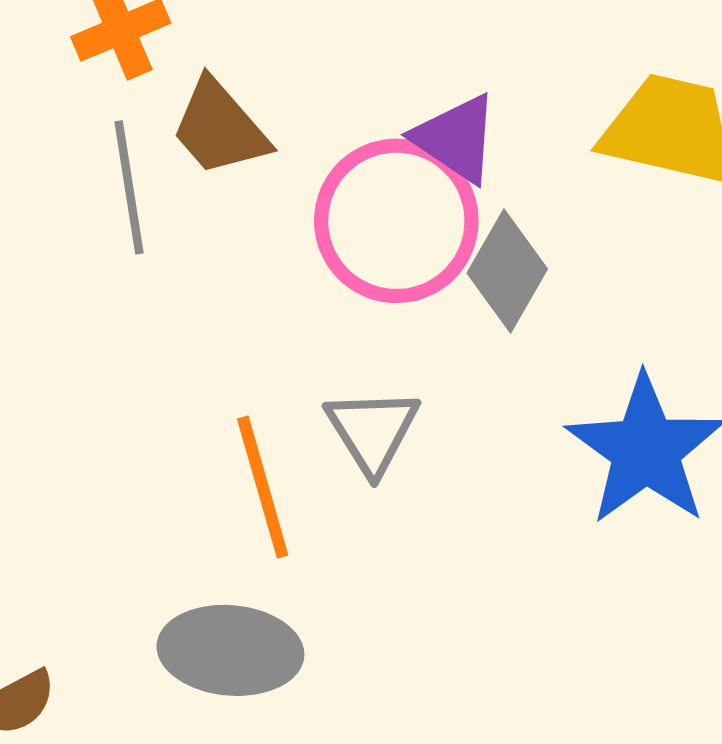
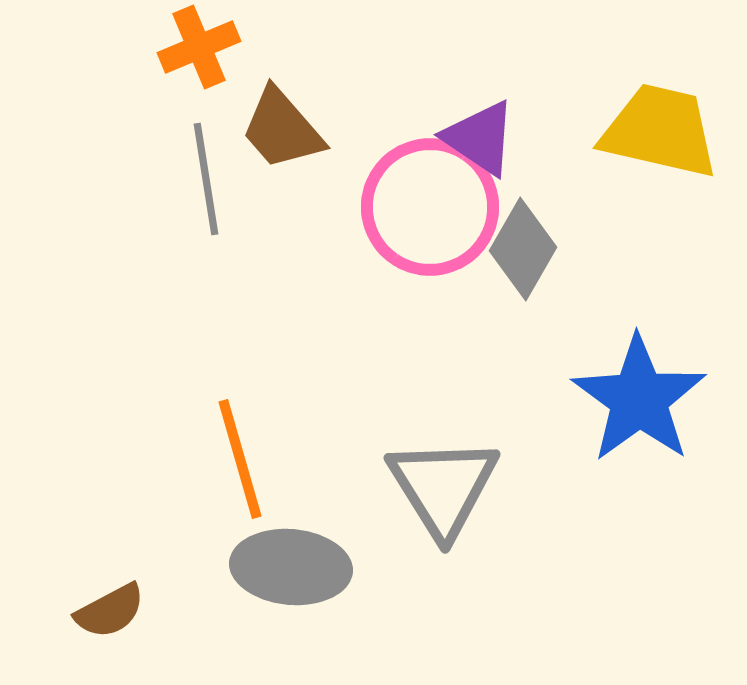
gray triangle: (372, 431) -> (443, 487), moved, size x1.4
orange line: (263, 487) -> (240, 459), moved

